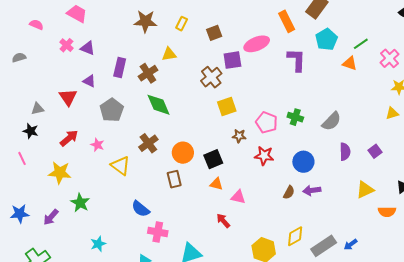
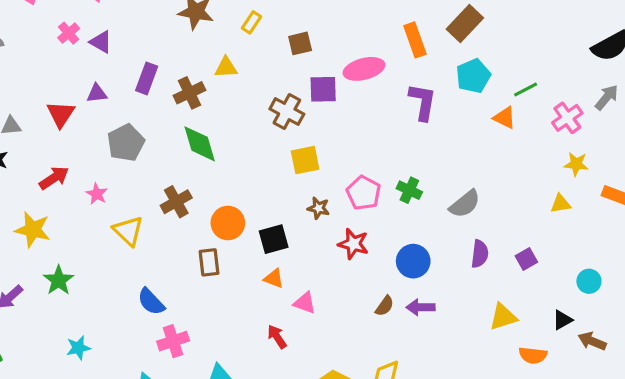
brown cross: (211, 77) -> (287, 112), turned -30
purple triangle: (89, 81) -> (97, 93), turned -40
pink cross: (158, 232) -> (173, 341), turned -36

